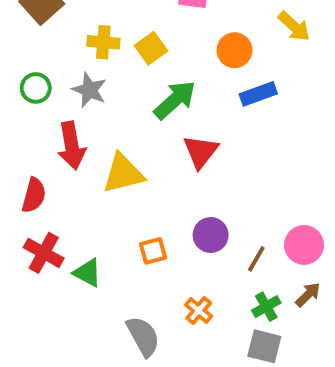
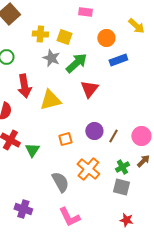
yellow square: (151, 48) -> (64, 37), turned -35
gray star: (89, 90) -> (51, 58), moved
brown line: (256, 259) -> (113, 136), moved
green triangle: (87, 273) -> (32, 150), turned 35
orange cross: (199, 311) -> (88, 169), size x1.6

